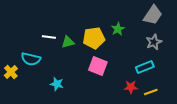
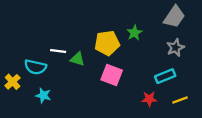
white line: (49, 37) -> (58, 51), moved
green triangle: (68, 42) -> (77, 59), moved, turned 32
cyan star: (57, 84) -> (43, 95), moved
yellow line: (151, 92) -> (180, 100), moved

